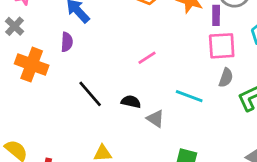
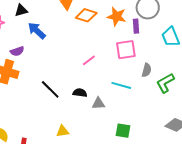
purple semicircle: (67, 42) -> (17, 51), moved, turned 72
pink square: (222, 46) -> (126, 50), moved
gray triangle: (155, 119) -> (98, 103), turned -32

